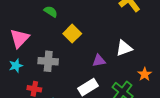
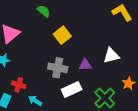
gray cross: (48, 61) -> (58, 68), moved

